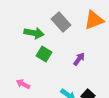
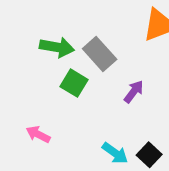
gray rectangle: (61, 22) -> (100, 54), moved

